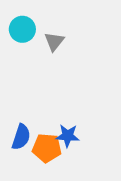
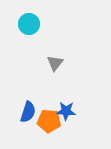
gray triangle: (54, 41) -> (55, 63), moved

